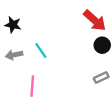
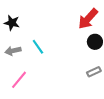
red arrow: (95, 20) -> (88, 19), turned 90
pink line: (32, 86) -> (19, 80), moved, turned 36

